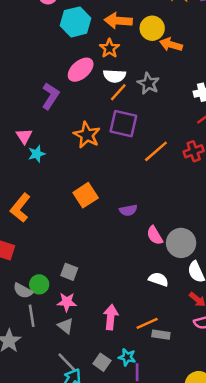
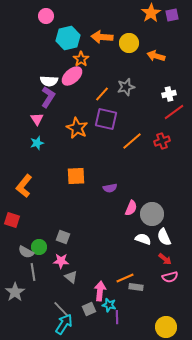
orange arrow: (171, 45) -> (156, 56), moved
orange star: (109, 48) -> (81, 59), moved
white semicircle: (114, 76) -> (49, 81), moved
gray star: (148, 83) -> (126, 87), turned 30
pink triangle: (24, 136) -> (37, 119), moved
orange square: (86, 195) -> (76, 176), turned 30
pink semicircle: (155, 235) -> (131, 208), turned -126
white semicircle: (158, 279) -> (143, 239), moved
pink arrow: (111, 317) -> (100, 291), moved
gray triangle: (66, 326) -> (71, 277), moved
gray square: (102, 362) -> (89, 309), turned 32

